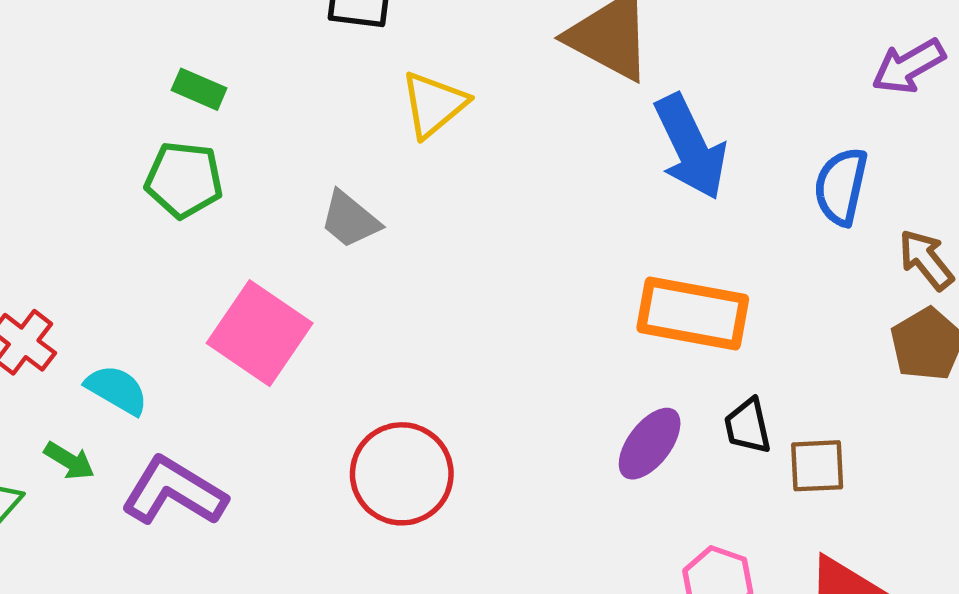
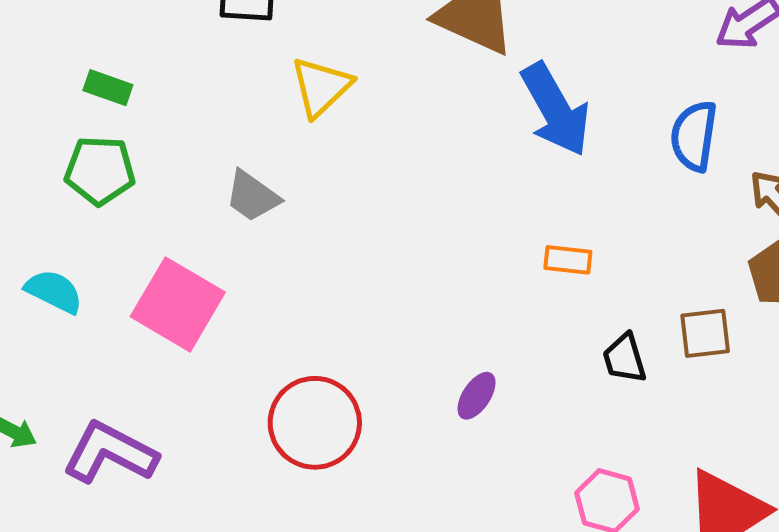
orange rectangle: (693, 313) -> (568, 260), size x0.5
cyan semicircle: (117, 390) -> (54, 291), moved
purple ellipse: (650, 444) -> (477, 396), moved, size x0.7
brown square: (817, 466) -> (705, 333), moved

